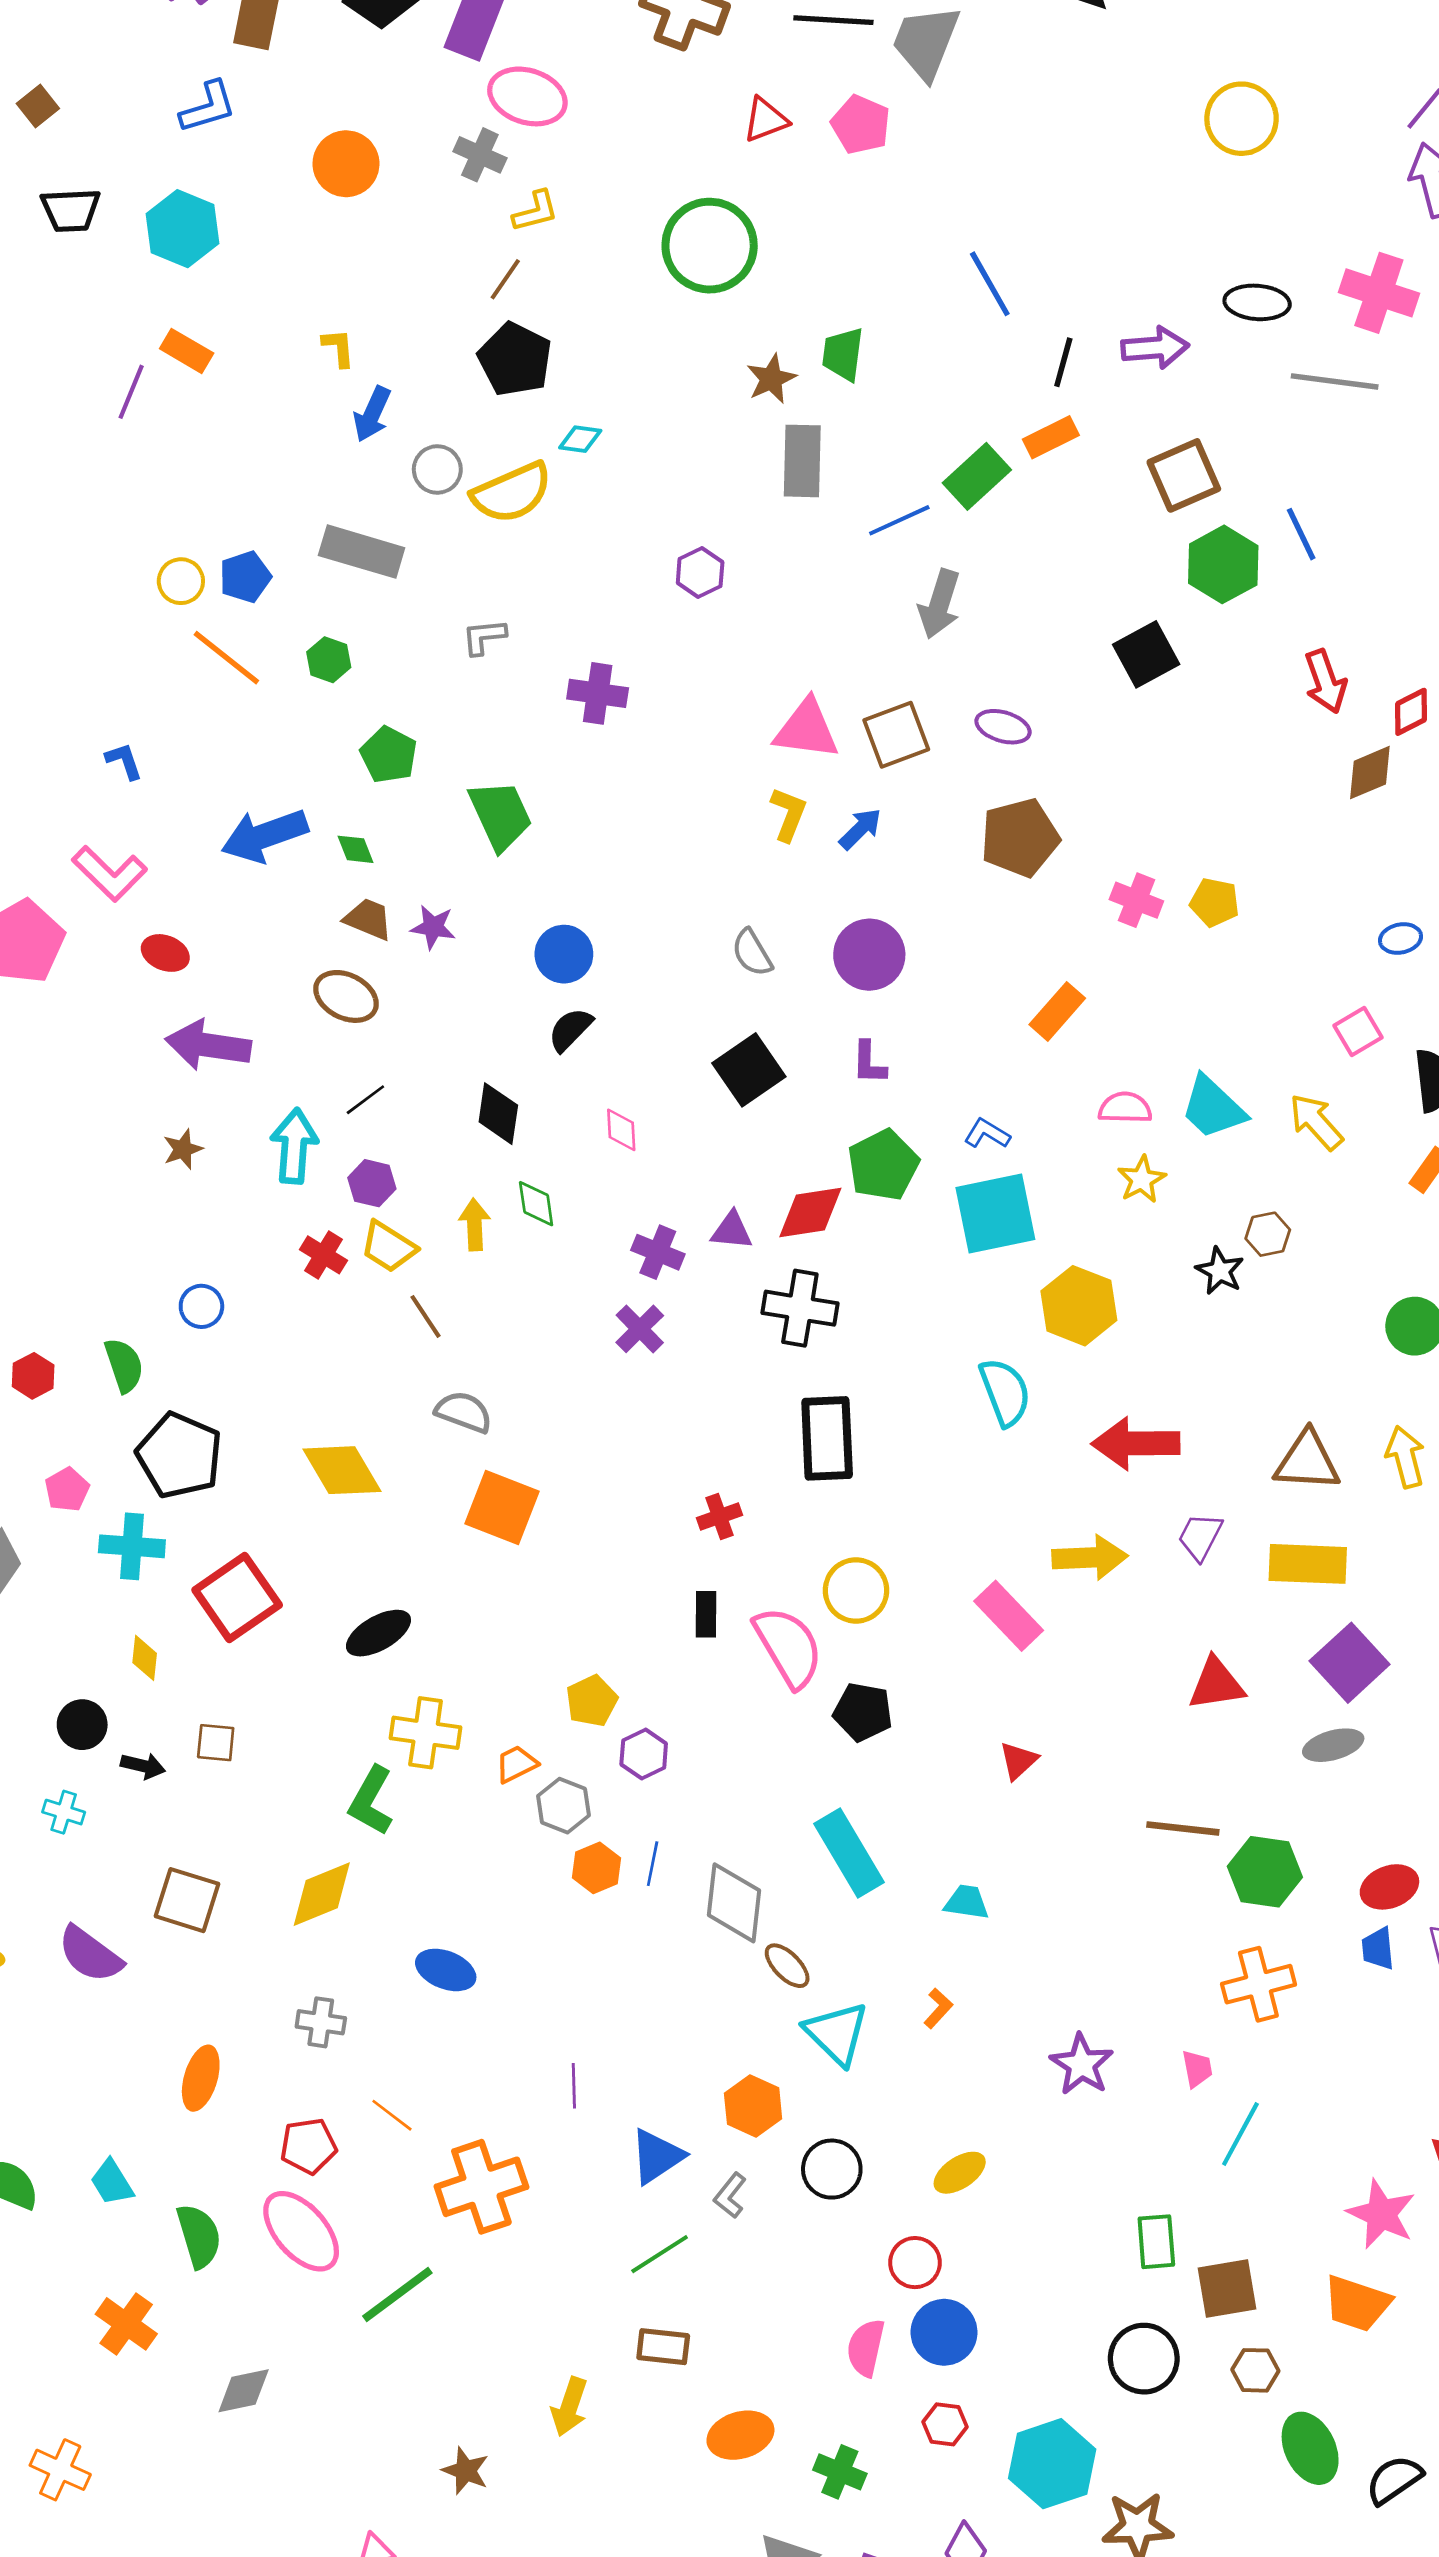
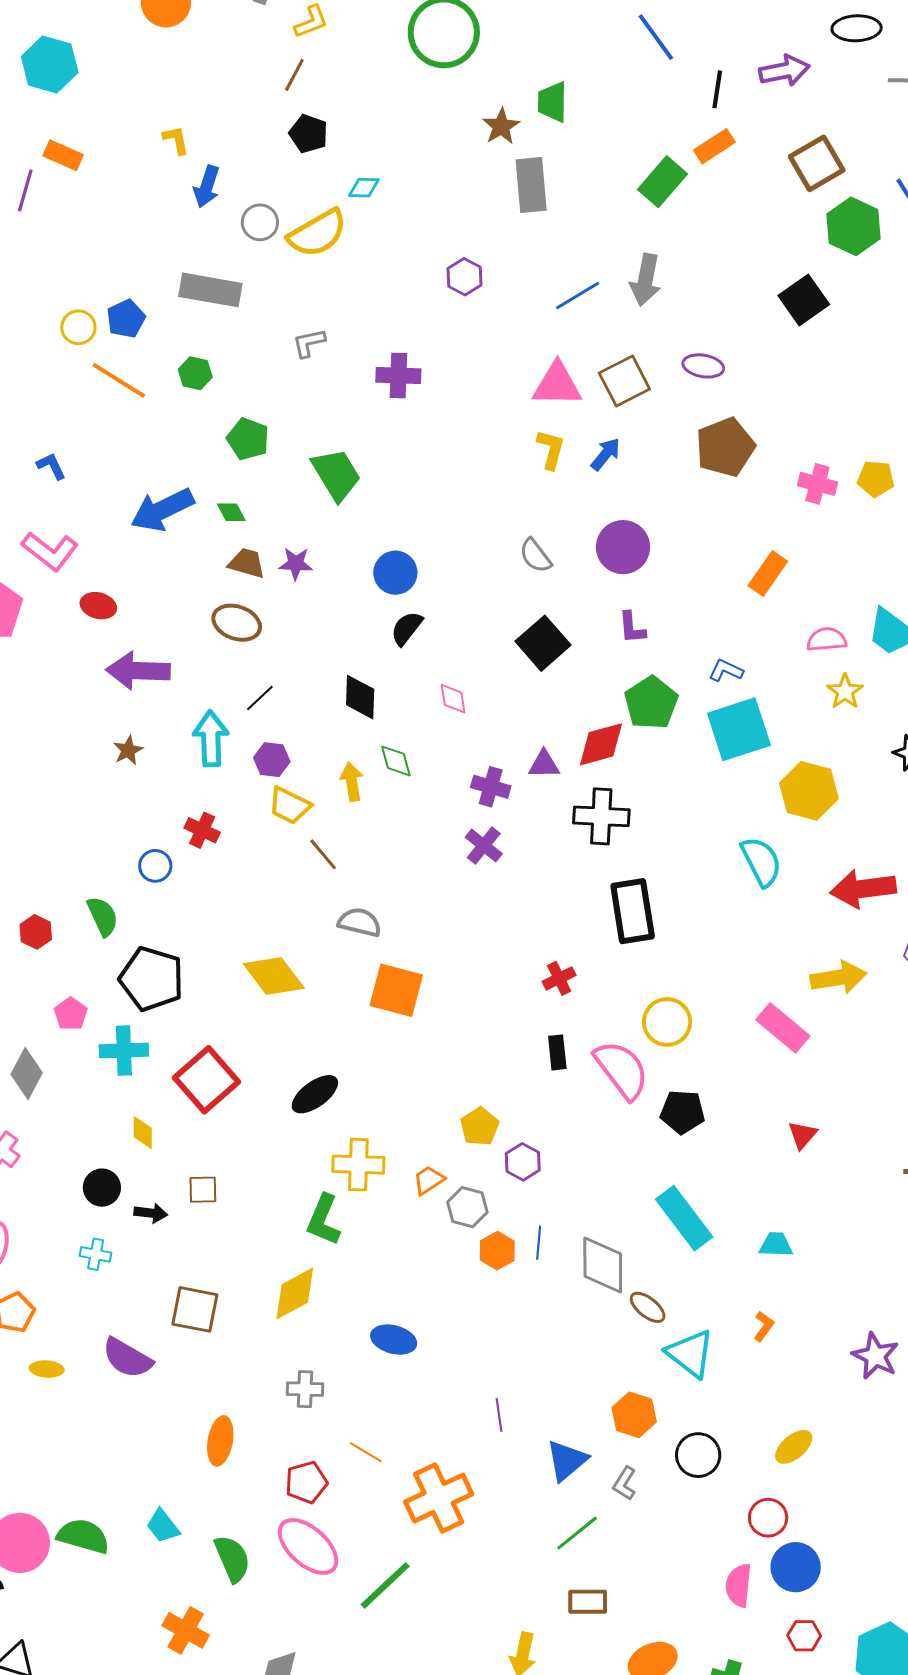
black pentagon: (515, 359) -> (309, 134), size x0.7
blue line: (899, 520) -> (578, 296), moved
red cross: (323, 1255) -> (202, 830), moved

